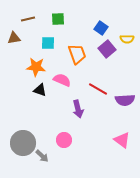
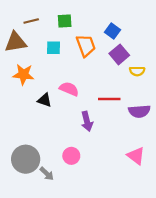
brown triangle: (14, 38) -> (16, 42), size x1.5
yellow semicircle: (127, 39) -> (137, 71), moved
orange trapezoid: (77, 54) -> (86, 45), moved
orange star: (36, 67) -> (23, 74), moved
red line: (98, 89) -> (109, 99), turned -30

